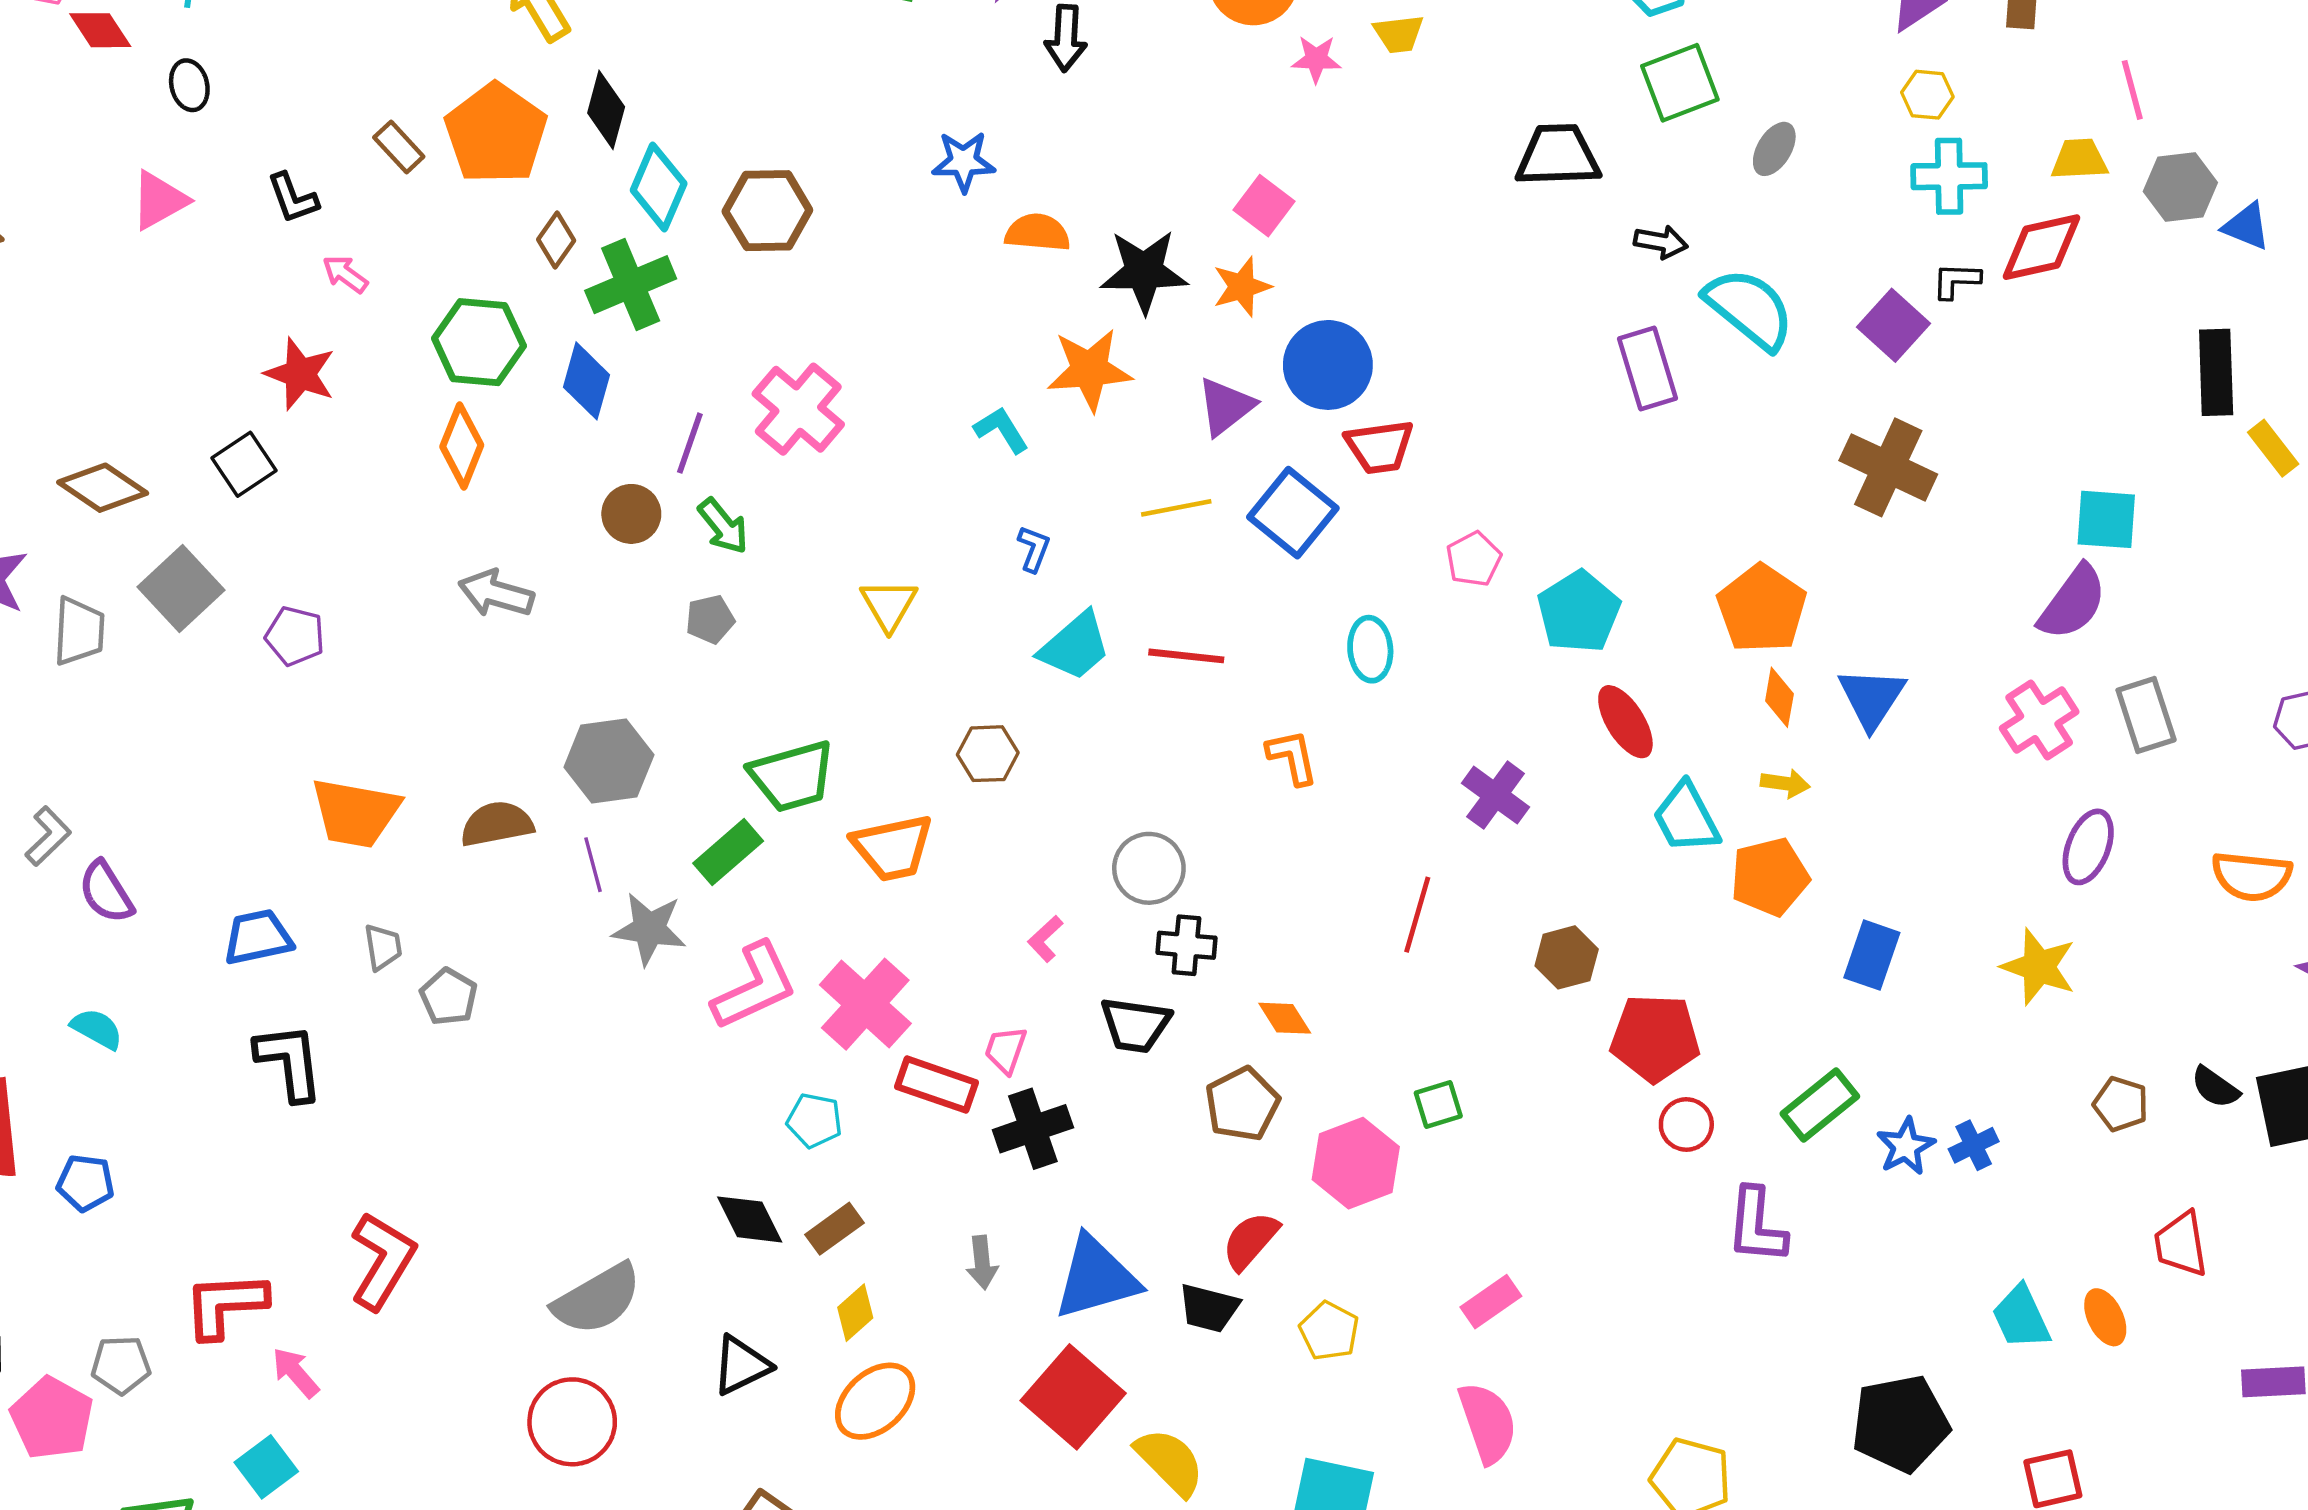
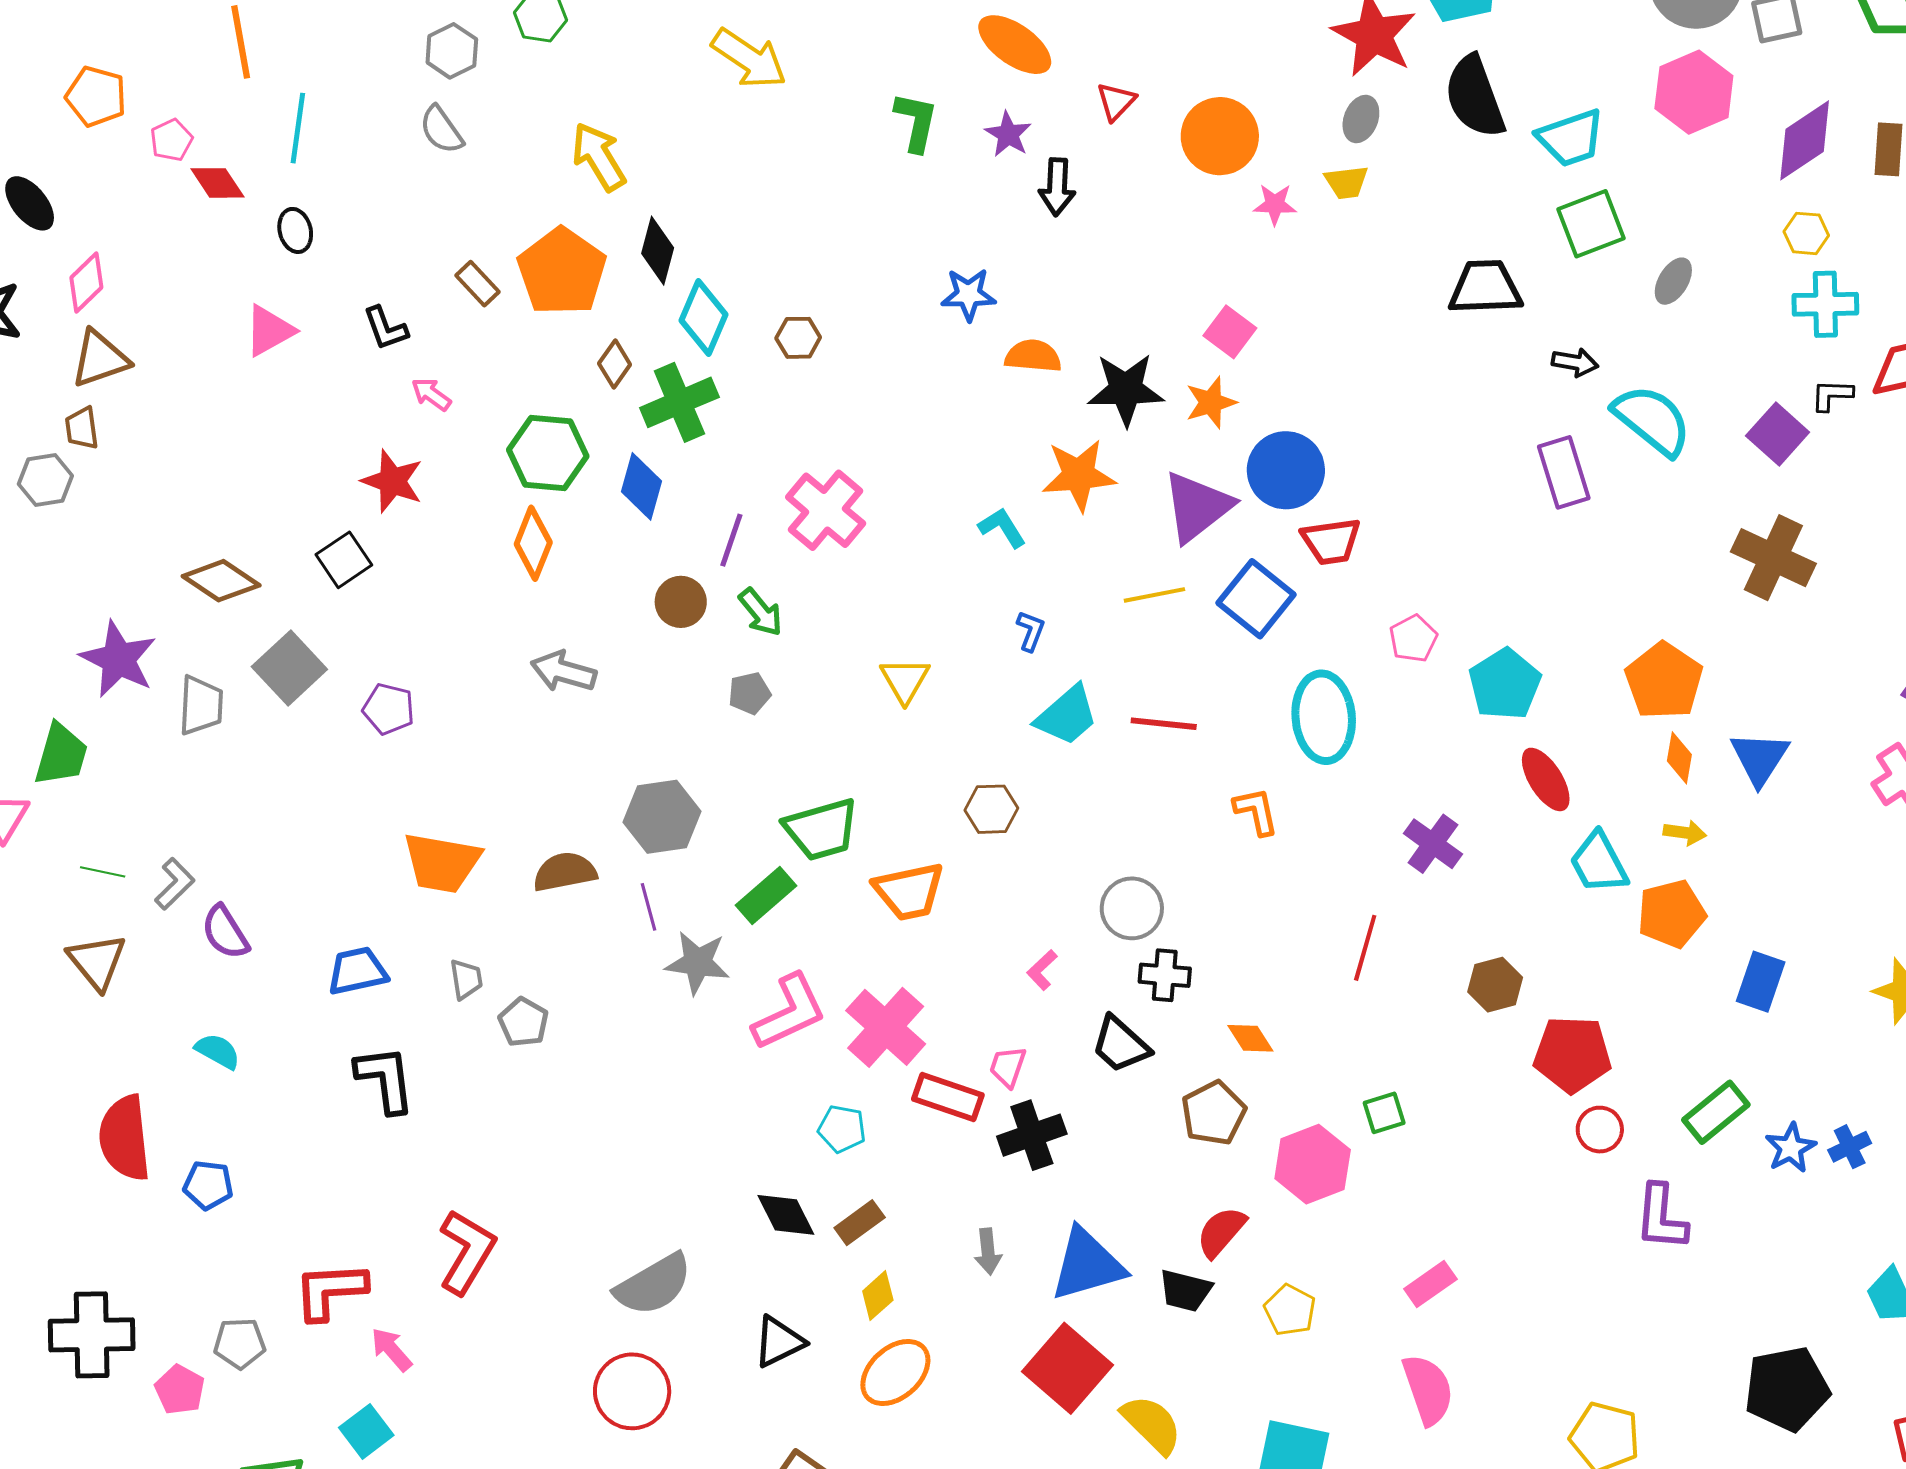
brown hexagon: (767, 211) -> (798, 338), size x0.6
purple triangle: (1226, 407) -> (1197, 507), size x1.4
cyan ellipse: (1370, 649) -> (1324, 717), size x1.6
black trapezoid: (1135, 1025) -> (1121, 1045), turned 34
pink pentagon: (52, 1418) -> (180, 1390), size x0.7

